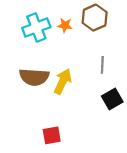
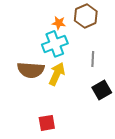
cyan cross: (36, 28) -> (55, 44), moved

